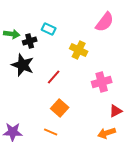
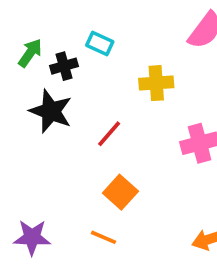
green arrow: (12, 34) -> (30, 53), turned -63
yellow cross: (79, 50) -> (156, 83), turned -30

